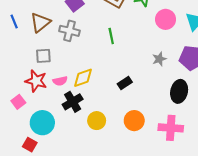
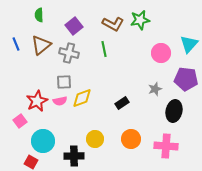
pink circle: (166, 19) -> (161, 53), moved
green line: (111, 36) -> (104, 49), moved
gray square: (43, 56) -> (64, 82), moved
gray star: (159, 59) -> (155, 89), moved
red star: (36, 81) -> (37, 101), turned 30
black cross: (73, 102) -> (74, 156), moved, turned 30

